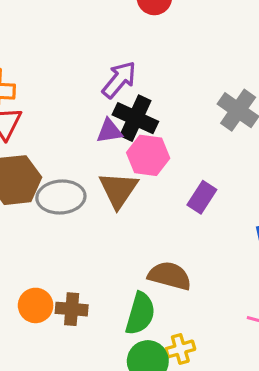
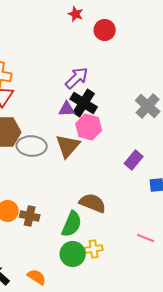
purple rectangle: (202, 197) -> (134, 160), moved

